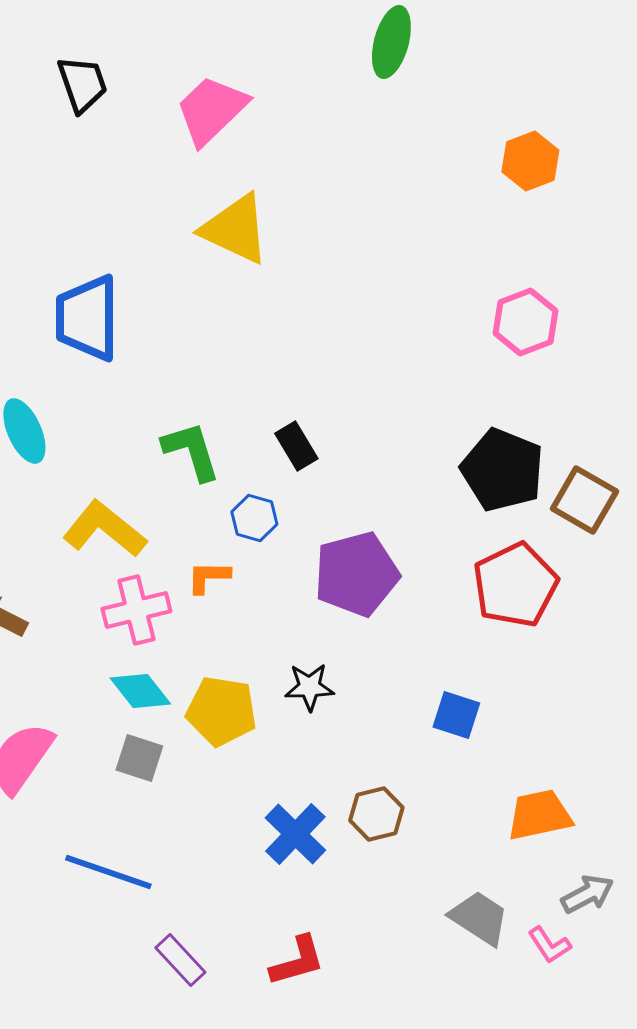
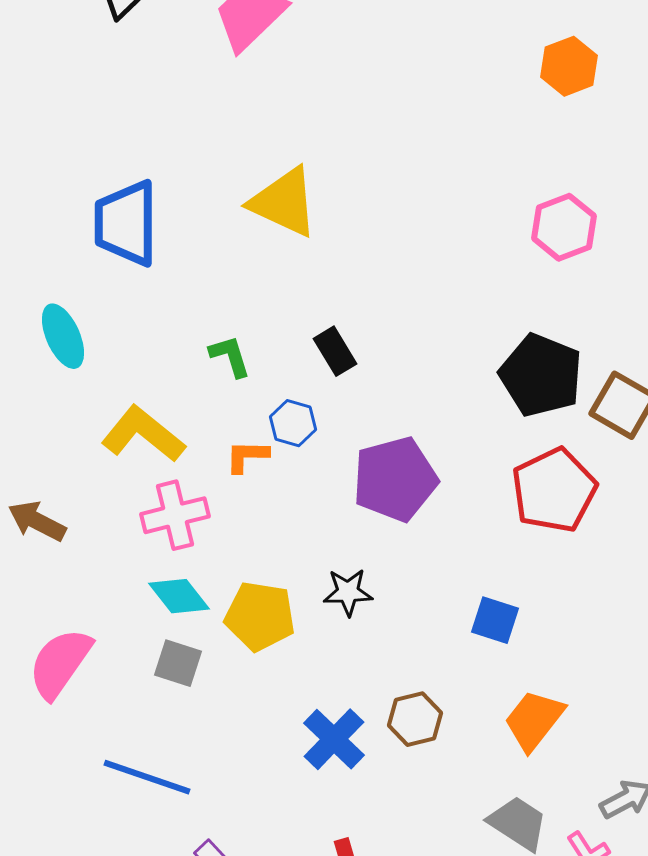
yellow triangle: (235, 229) -> (284, 202), moved
green L-shape: (191, 451) -> (230, 356), size x0.7
orange L-shape: (208, 577) -> (247, 456), moved
orange trapezoid: (539, 815) -> (534, 720), moved, turned -40

